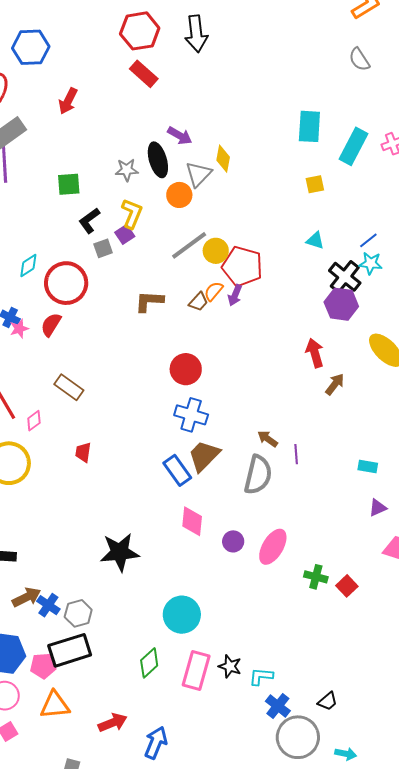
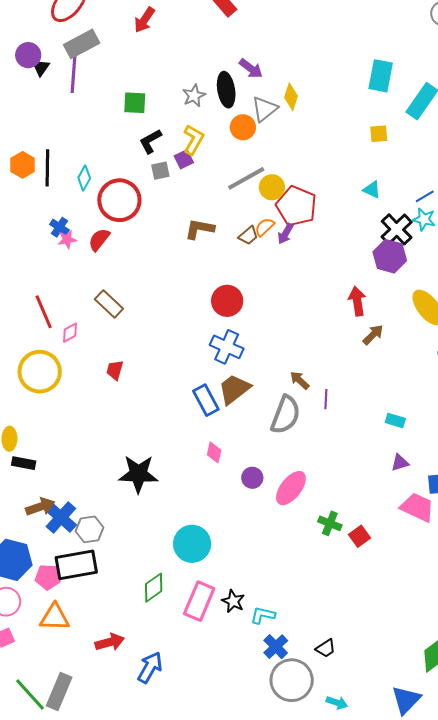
gray star: (127, 170) -> (194, 96), turned -30
cyan diamond: (28, 266) -> (84, 178), turned -35
pink diamond: (192, 521) -> (214, 452), size x0.7
blue cross: (48, 605) -> (61, 517), size x1.4

